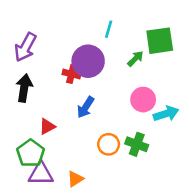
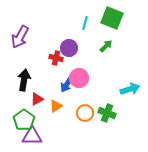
green square: (160, 41) -> (112, 18), moved, turned 30
purple circle: (88, 61) -> (69, 48), size x0.7
black arrow: (24, 88) -> (24, 80), moved
pink circle: (143, 100) -> (79, 78), moved
orange triangle: (75, 179) -> (56, 106), moved

